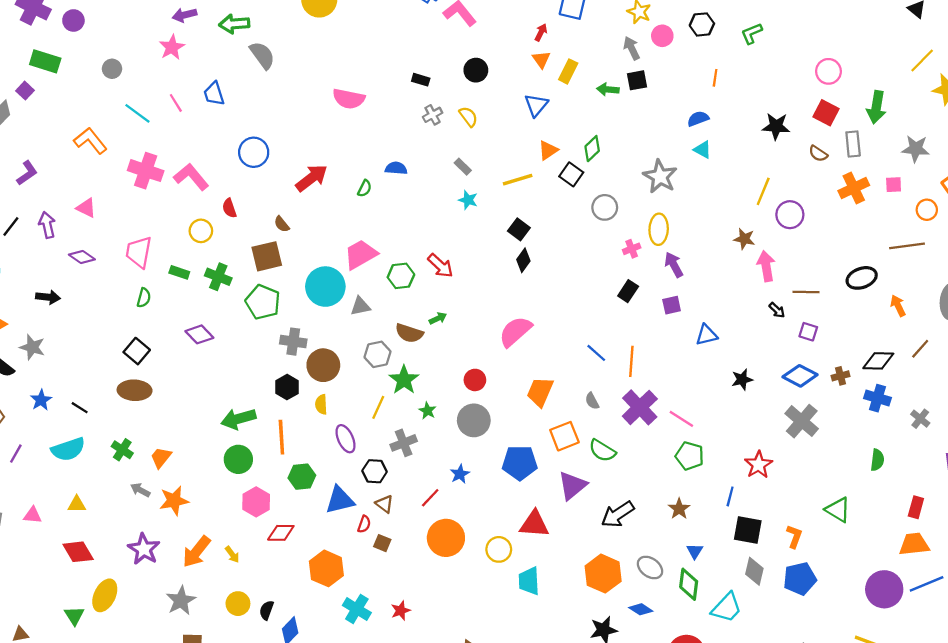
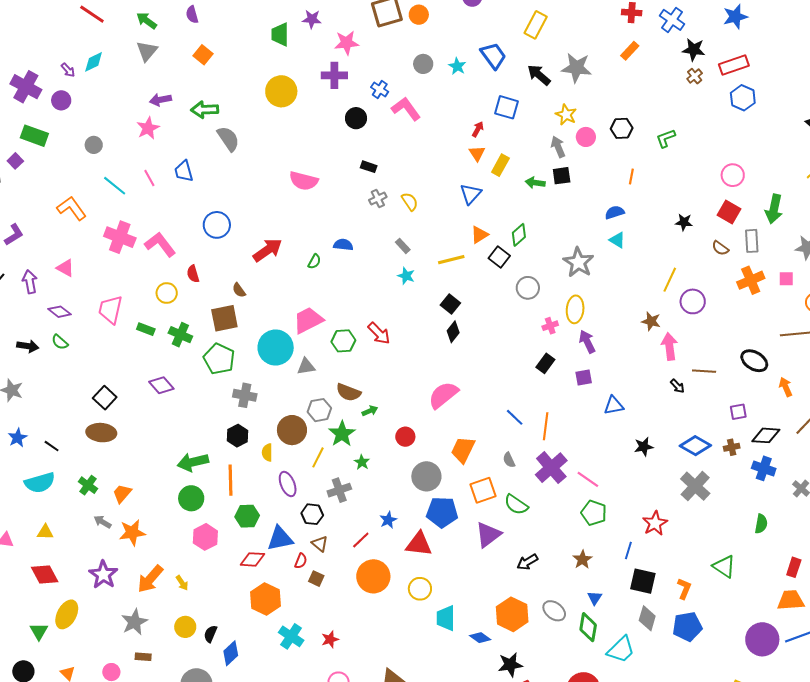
black circle: (476, 70) -> (356, 118), moved
black star: (776, 126) -> (684, 222), size x0.7
black ellipse: (862, 278) -> (754, 361), turned 48
green semicircle: (144, 298) -> (60, 342), moved, turned 114
green arrow: (438, 318) -> (370, 411), moved
purple square: (808, 332) -> (738, 412), moved, turned -30
brown circle: (323, 365) -> (292, 430), moved
gray circle: (474, 420) -> (426, 476), moved
black arrow: (618, 514) -> (527, 562), size x0.7
red triangle: (534, 524) -> (419, 544), moved
red diamond: (281, 533) -> (252, 559), moved
blue diamond: (641, 609) -> (480, 638), moved

